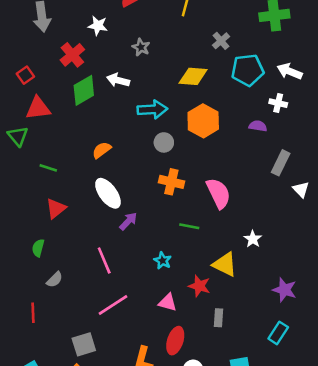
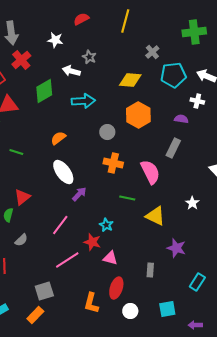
red cross: (72, 55) -> (21, 60), moved
white arrow: (118, 80) -> (71, 71), moved
cyan arrow: (152, 109) -> (83, 101), moved
gray rectangle: (281, 163) -> (173, 148), moved
red triangle: (56, 209) -> (22, 197), moved
white star: (253, 239) -> (192, 203), moved
pink line: (104, 261) -> (60, 225), turned 60
yellow triangle: (225, 264) -> (155, 216), moved
red star: (199, 286) -> (92, 242), moved
purple star: (284, 290) -> (176, 248), moved

